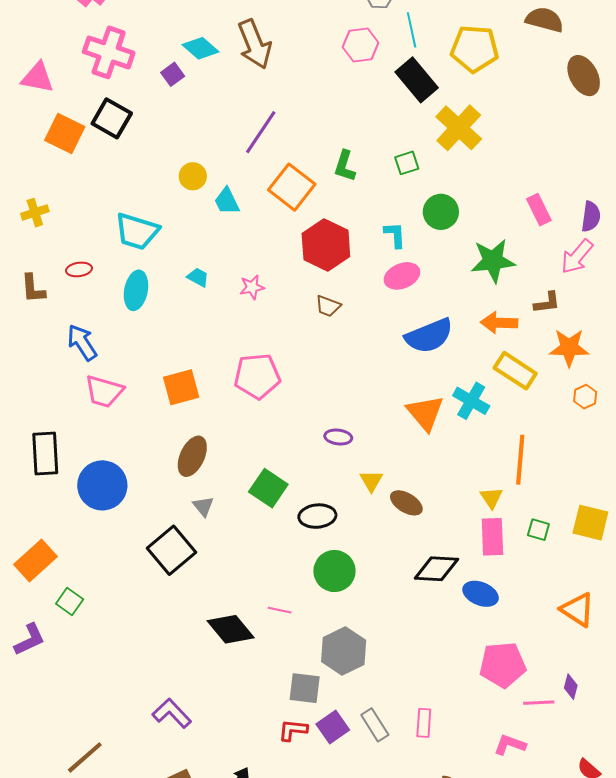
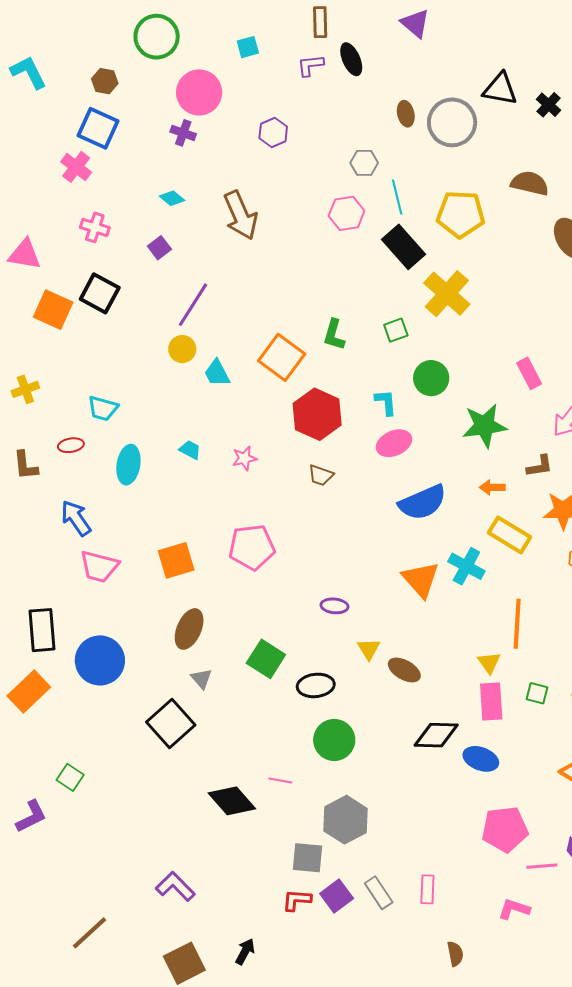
cyan diamond: (201, 48) -> (172, 198), moved, size x0.7
pink cross: (109, 52) -> (95, 227), size x0.6
purple line: (261, 132) -> (193, 305), moved
cyan trapezoid: (137, 231) -> (103, 408), moved, size x0.7
orange arrow: (499, 323) -> (492, 487), size x0.7
orange rectangle: (35, 561) -> (29, 691), moved

